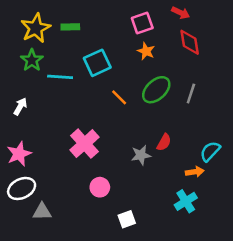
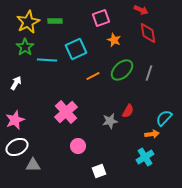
pink square: (142, 23) -> (101, 18), moved
orange line: (119, 97) -> (93, 76), turned -72

